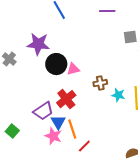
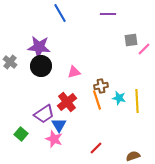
black circle: (56, 64) -> (41, 66), moved
orange line: (72, 129) -> (97, 100), moved
green square: (12, 131) -> (21, 134), moved
red line: (84, 146) -> (96, 148), moved

